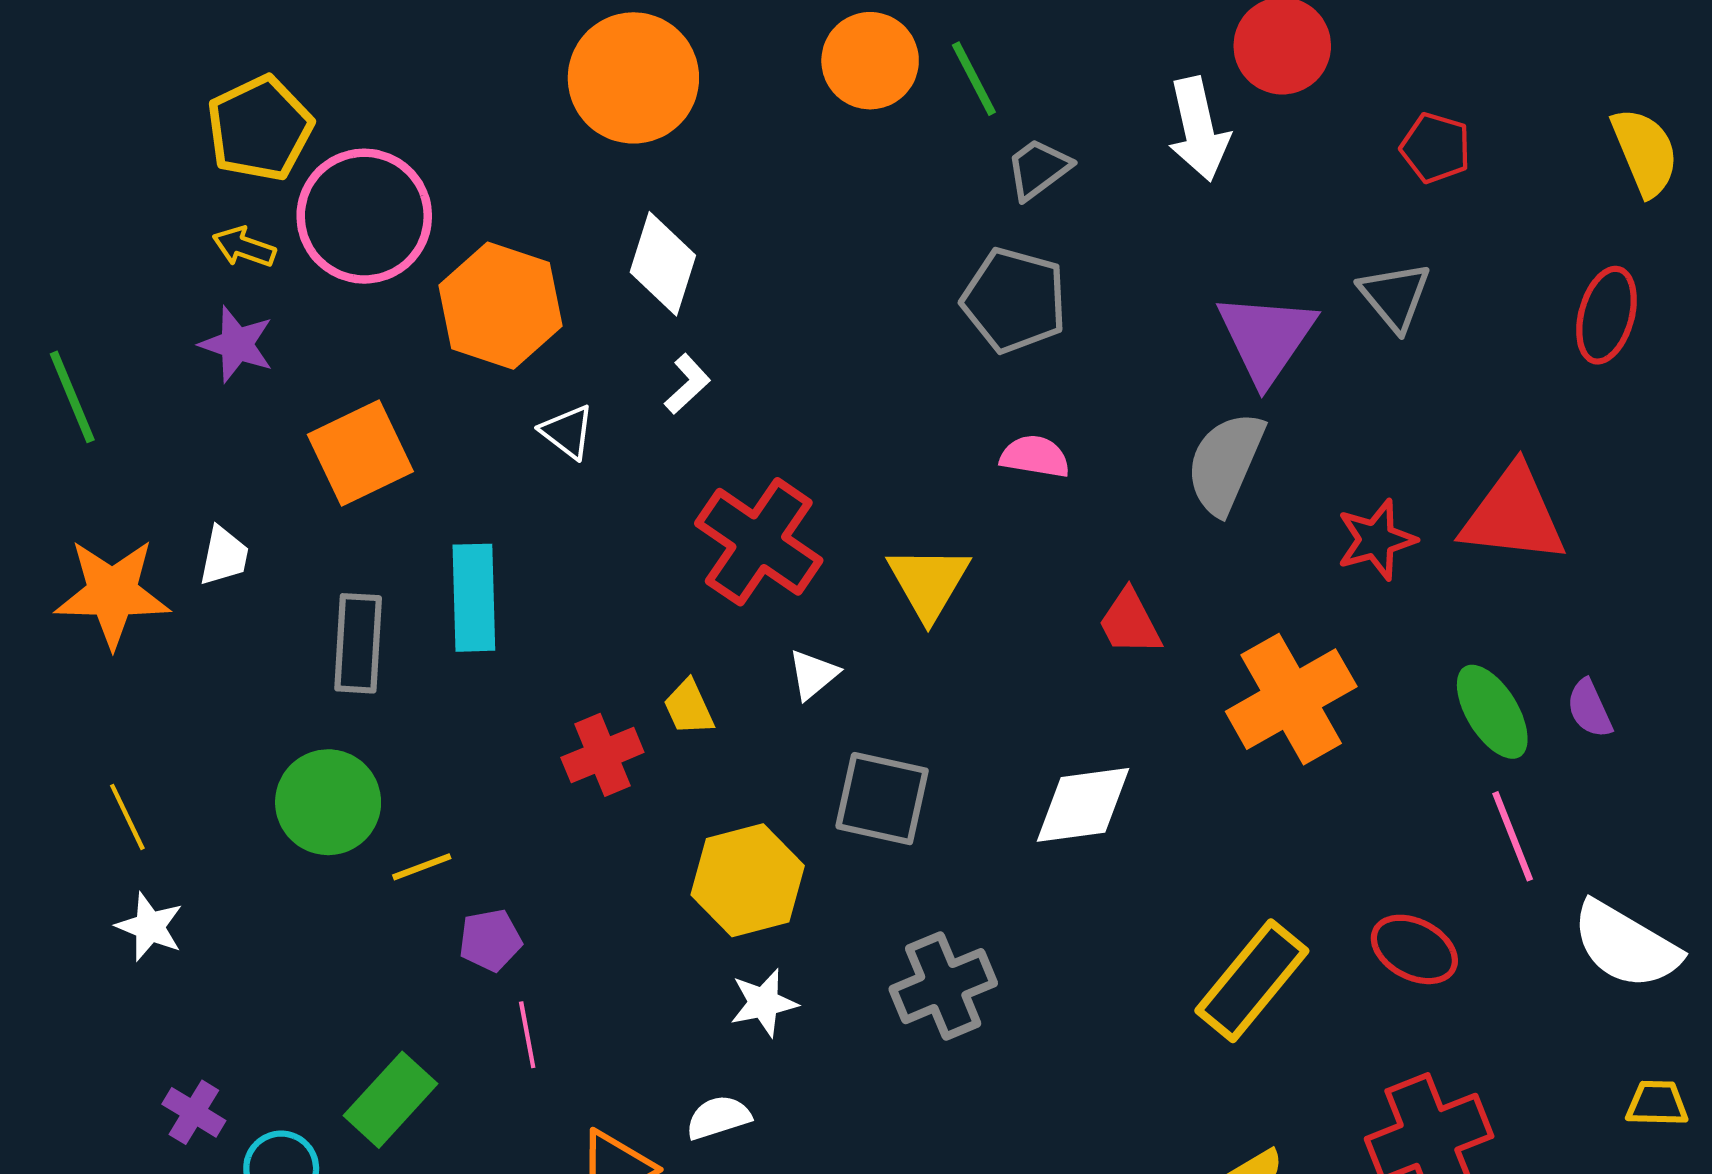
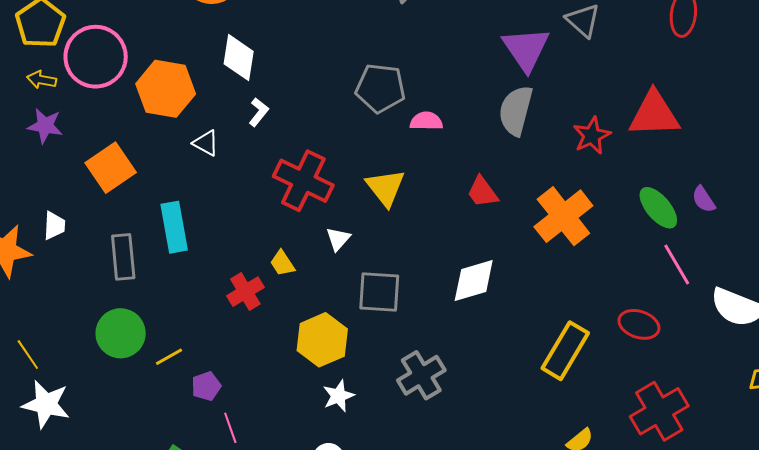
gray pentagon: (1014, 300) -> (380, 88), moved
white star: (150, 927) -> (46, 404), size x1.5

